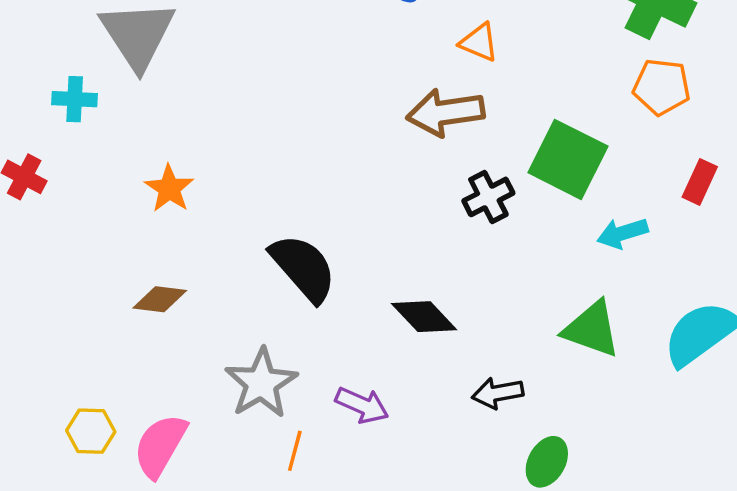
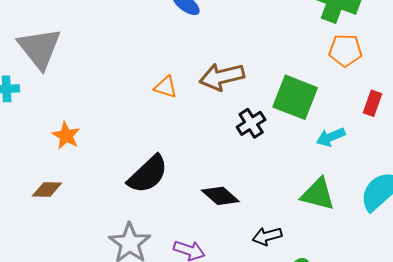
orange triangle: (479, 42) -> (166, 87), moved
black semicircle: (303, 268) -> (148, 174), turned 93
brown diamond: (160, 299) -> (47, 189), moved

